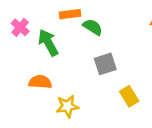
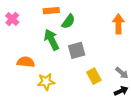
green semicircle: (93, 27) -> (68, 21), turned 91
green arrow: (48, 43) -> (52, 40), moved

